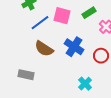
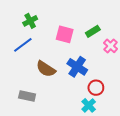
blue line: (40, 23) -> (23, 45), moved
red circle: (101, 56) -> (96, 88), moved

